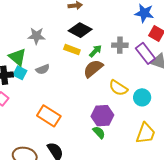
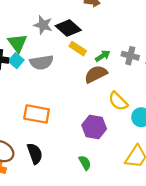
black diamond: (80, 30) -> (68, 28), moved
gray semicircle: (43, 69) -> (41, 62), size x1.5
orange rectangle: (49, 116) -> (37, 114), turned -35
green semicircle: (99, 132) -> (85, 163), moved

